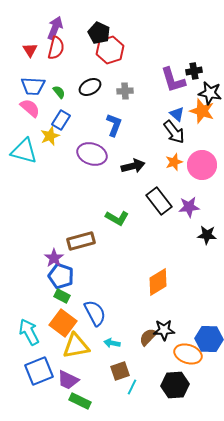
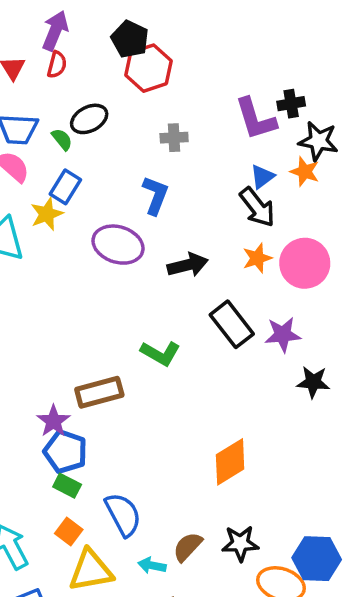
red semicircle: (56, 48) -> (57, 65), size x0.7
black ellipse: (90, 87) -> (89, 119), moved
orange star: (202, 111) -> (305, 172), size x0.7
blue triangle: (177, 114) -> (262, 177), turned 42
orange square: (63, 323) -> (69, 531), size x0.6
brown semicircle: (148, 337) -> (188, 547), moved

